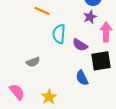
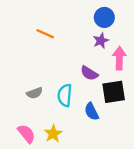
cyan semicircle: (59, 34) -> (65, 95), moved
pink semicircle: (17, 92) -> (26, 134), moved

